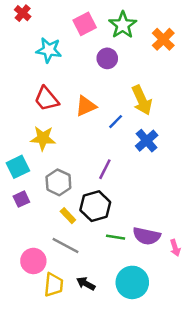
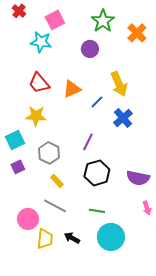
pink square: (85, 24) -> (55, 20), moved
black hexagon: (95, 206) -> (97, 173), moved
purple semicircle: (147, 236) -> (138, 178), moved
green line: (116, 237) -> (97, 211), moved

